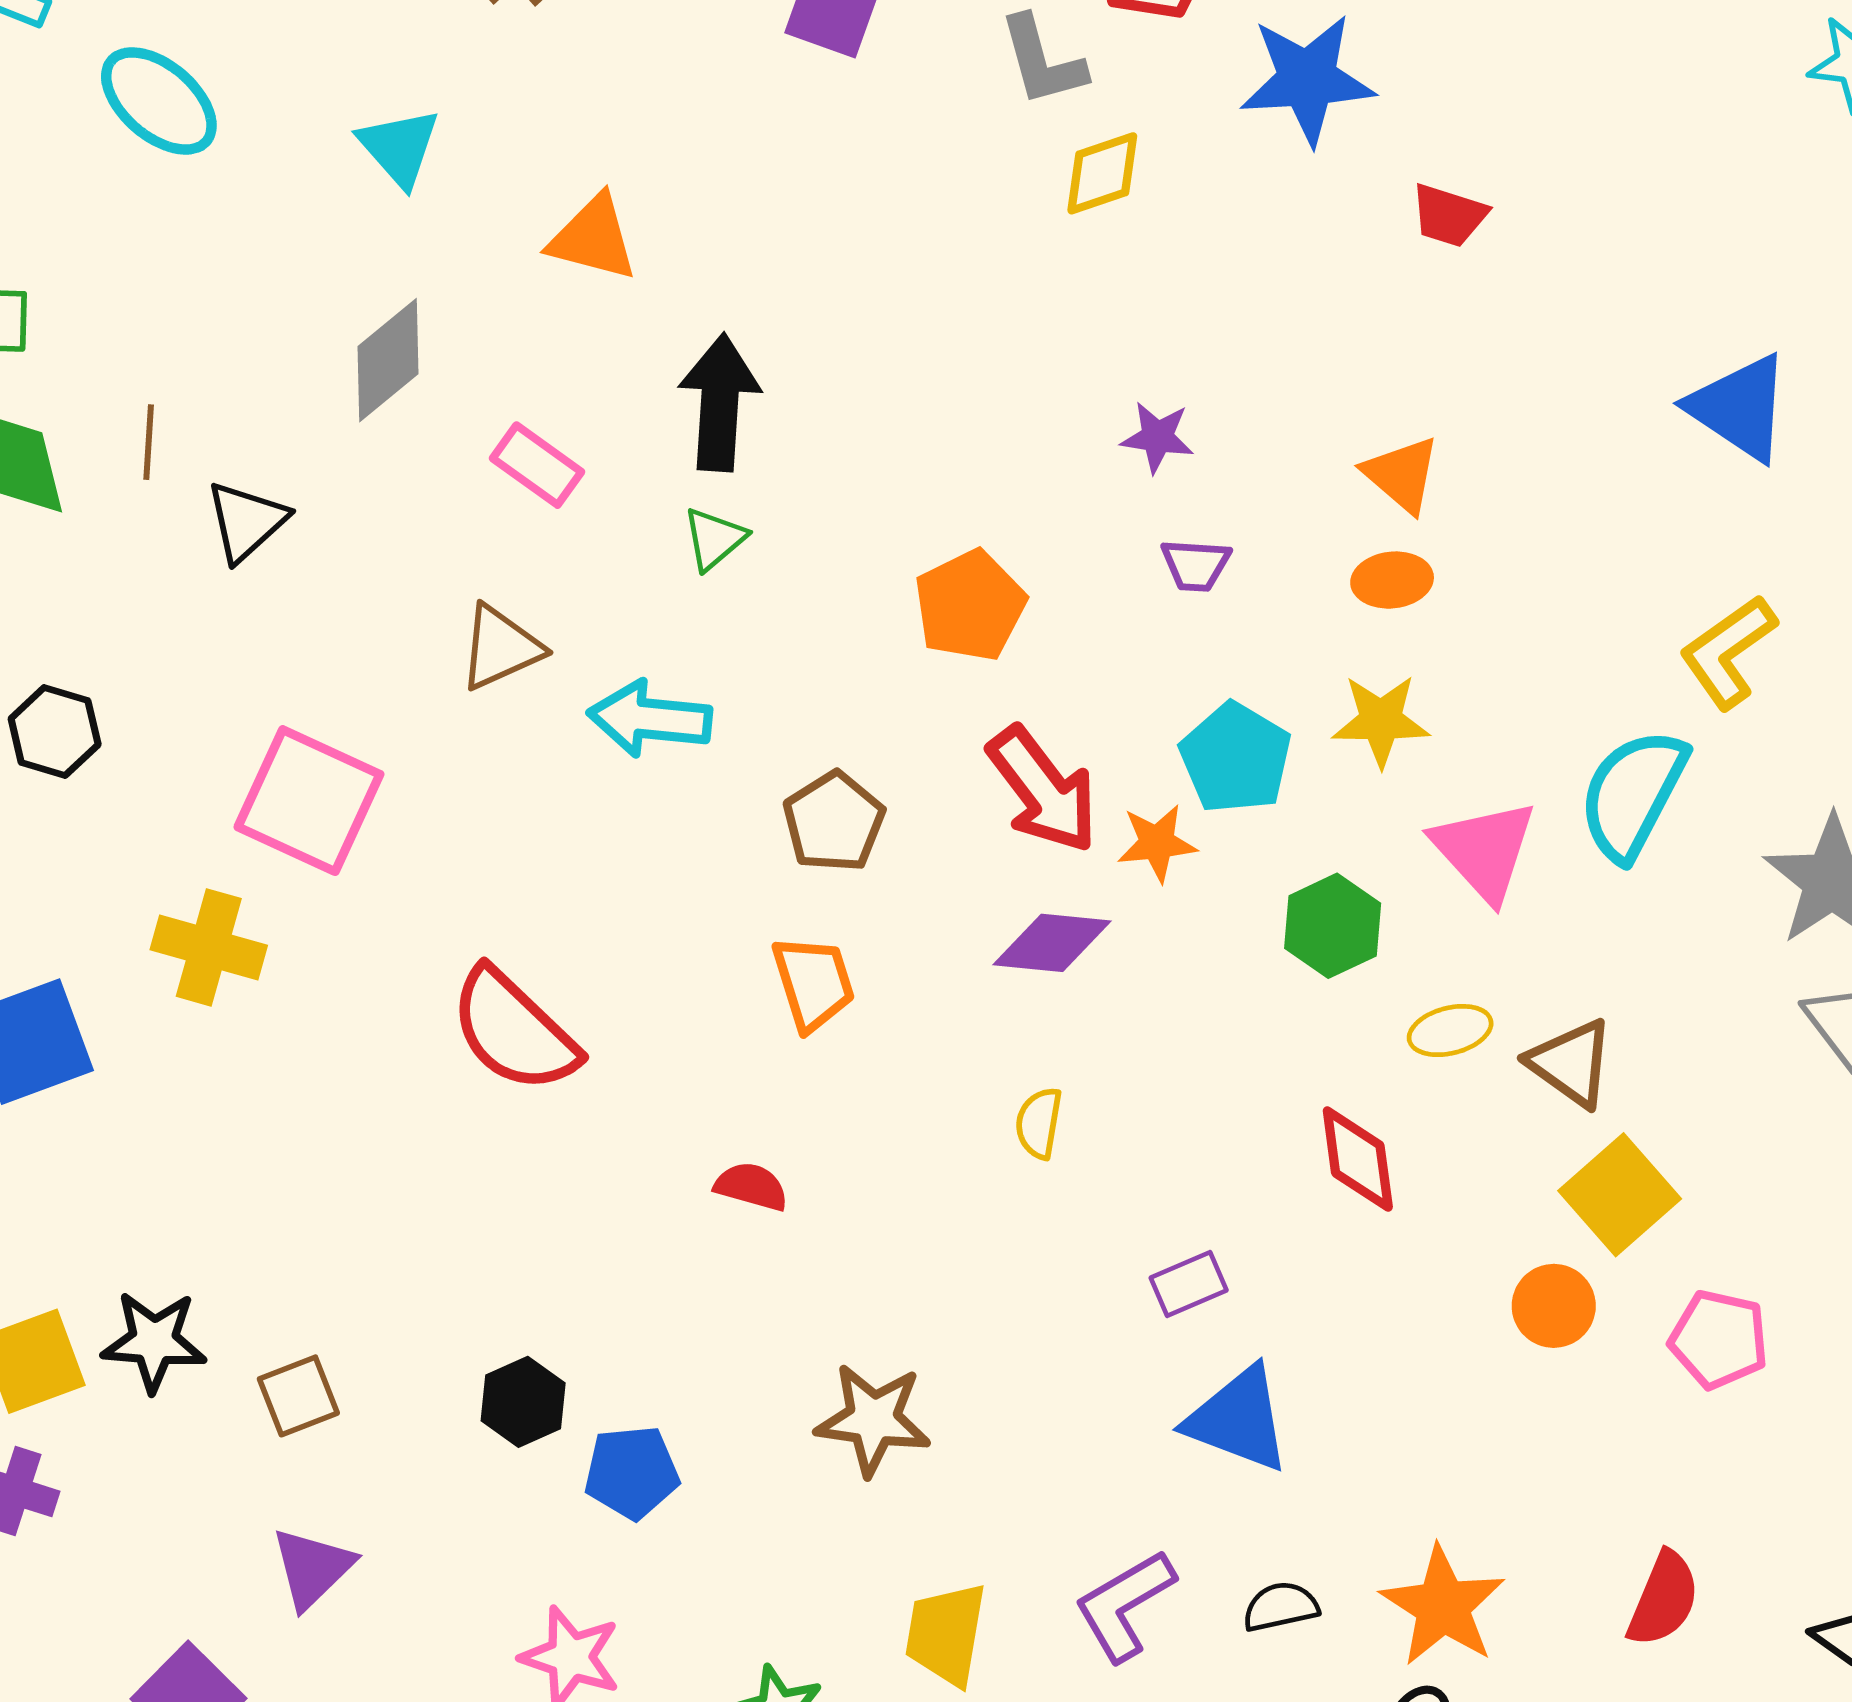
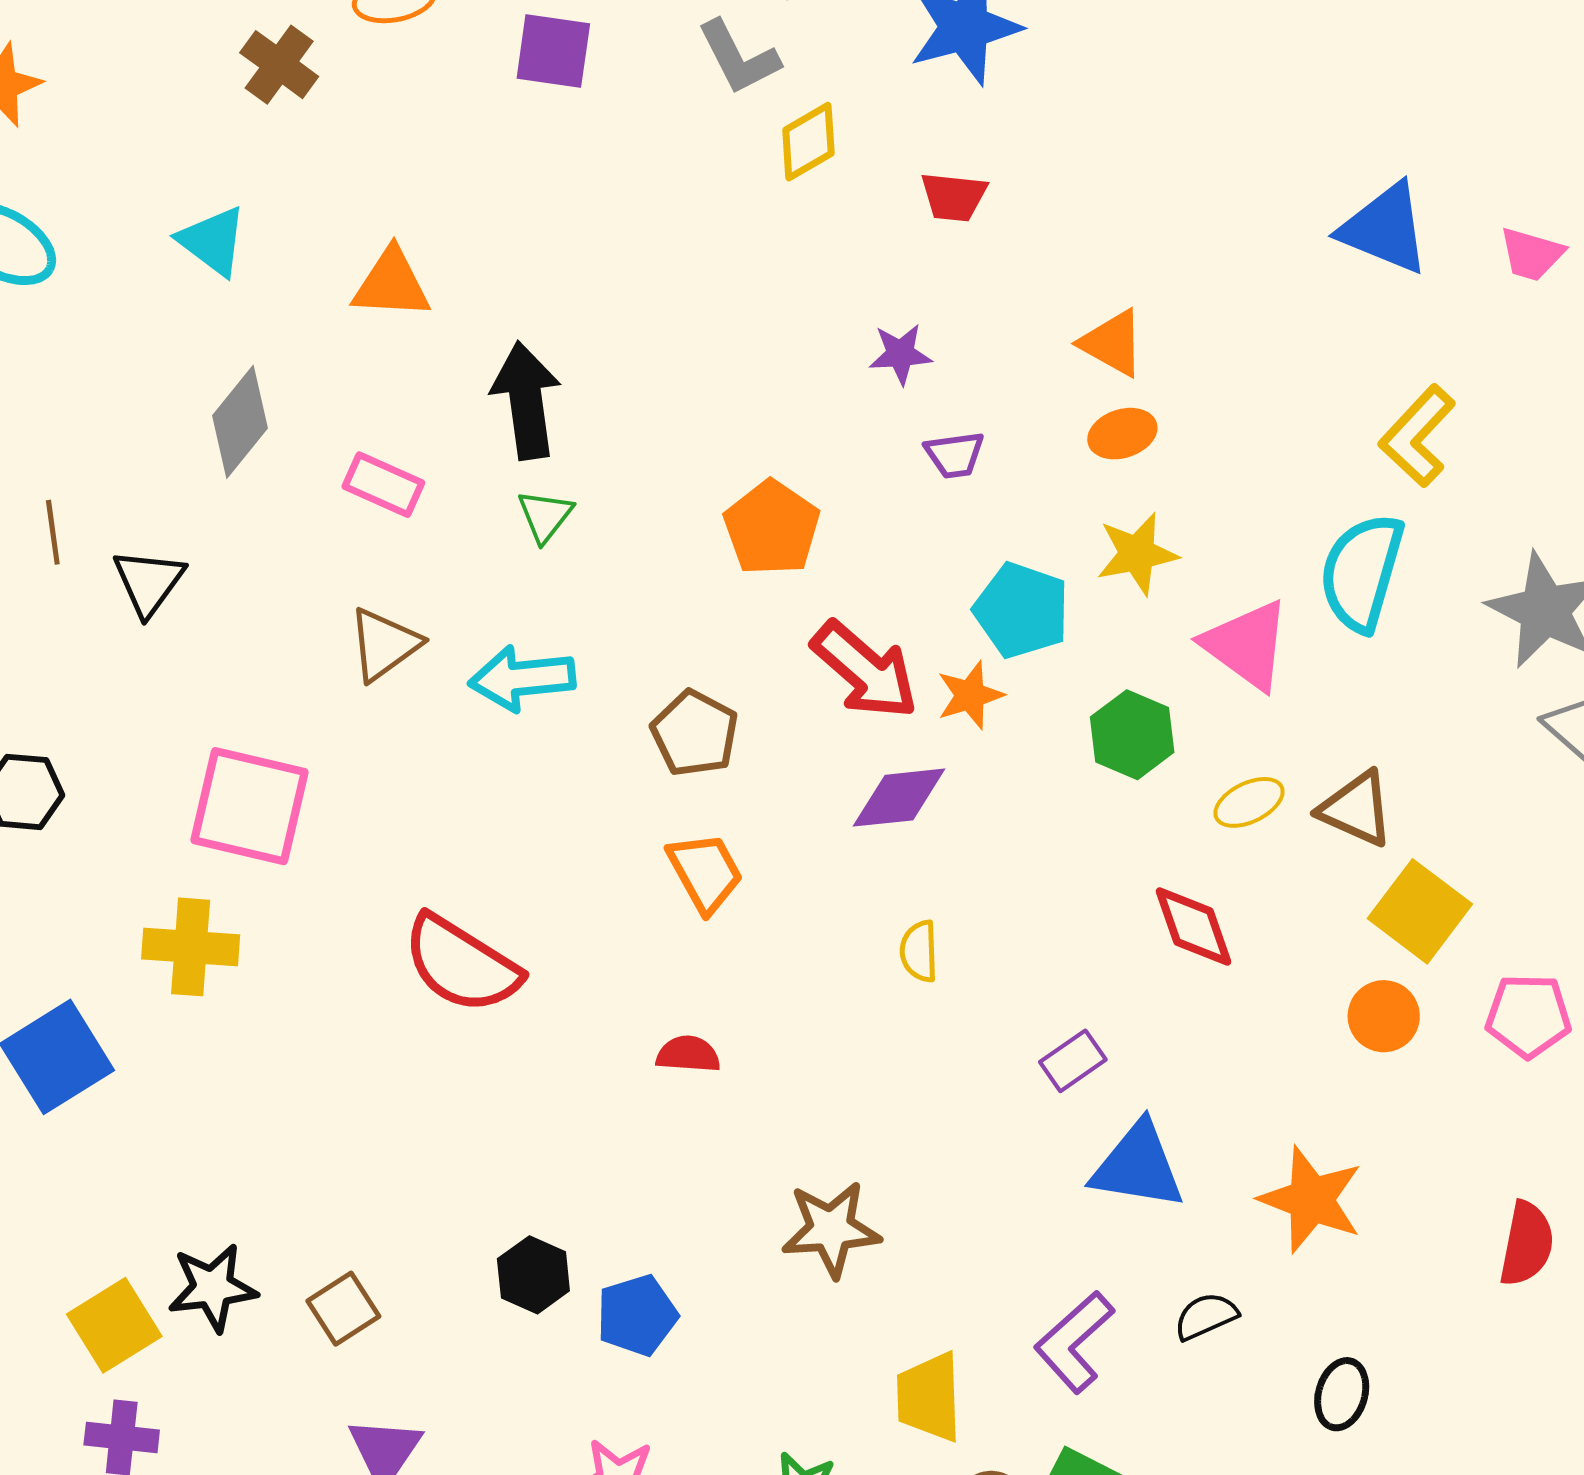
red trapezoid: (1449, 215) -> (954, 197), moved
orange star: (1443, 1606) -> (1311, 1200), moved

